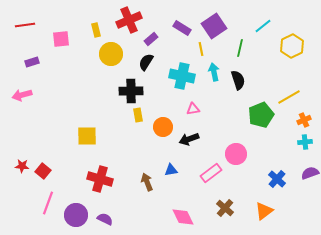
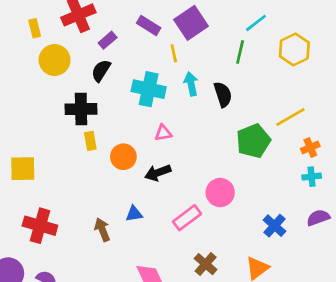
green line: (240, 48) -> (240, 52), moved

